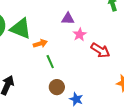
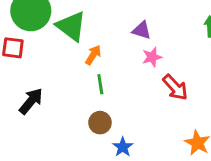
orange arrow: (40, 44) -> (93, 55), turned -56

